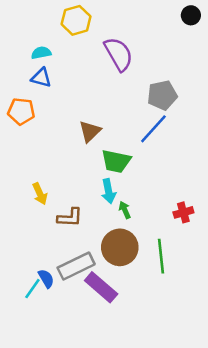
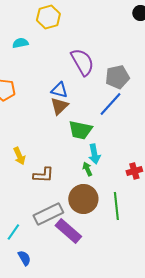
purple semicircle: (119, 54) -> (82, 62), moved
blue triangle: (41, 78) -> (59, 90), moved
cyan arrow: (109, 191) -> (94, 154), moved
blue semicircle: (46, 279) -> (24, 258), moved

